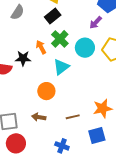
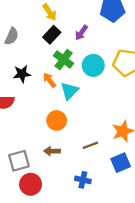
purple arrow: (96, 23) -> (81, 33), moved
orange arrow: (41, 47) -> (49, 80), moved
black star: (23, 58) -> (22, 74), moved

